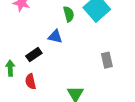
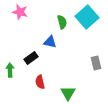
red semicircle: (30, 81) -> (40, 82), moved

